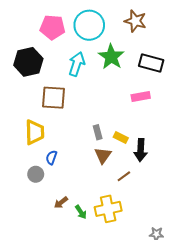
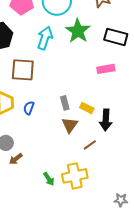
blue semicircle: (51, 157) -> (29, 108), moved
brown arrow: (61, 203) -> (16, 159), moved

